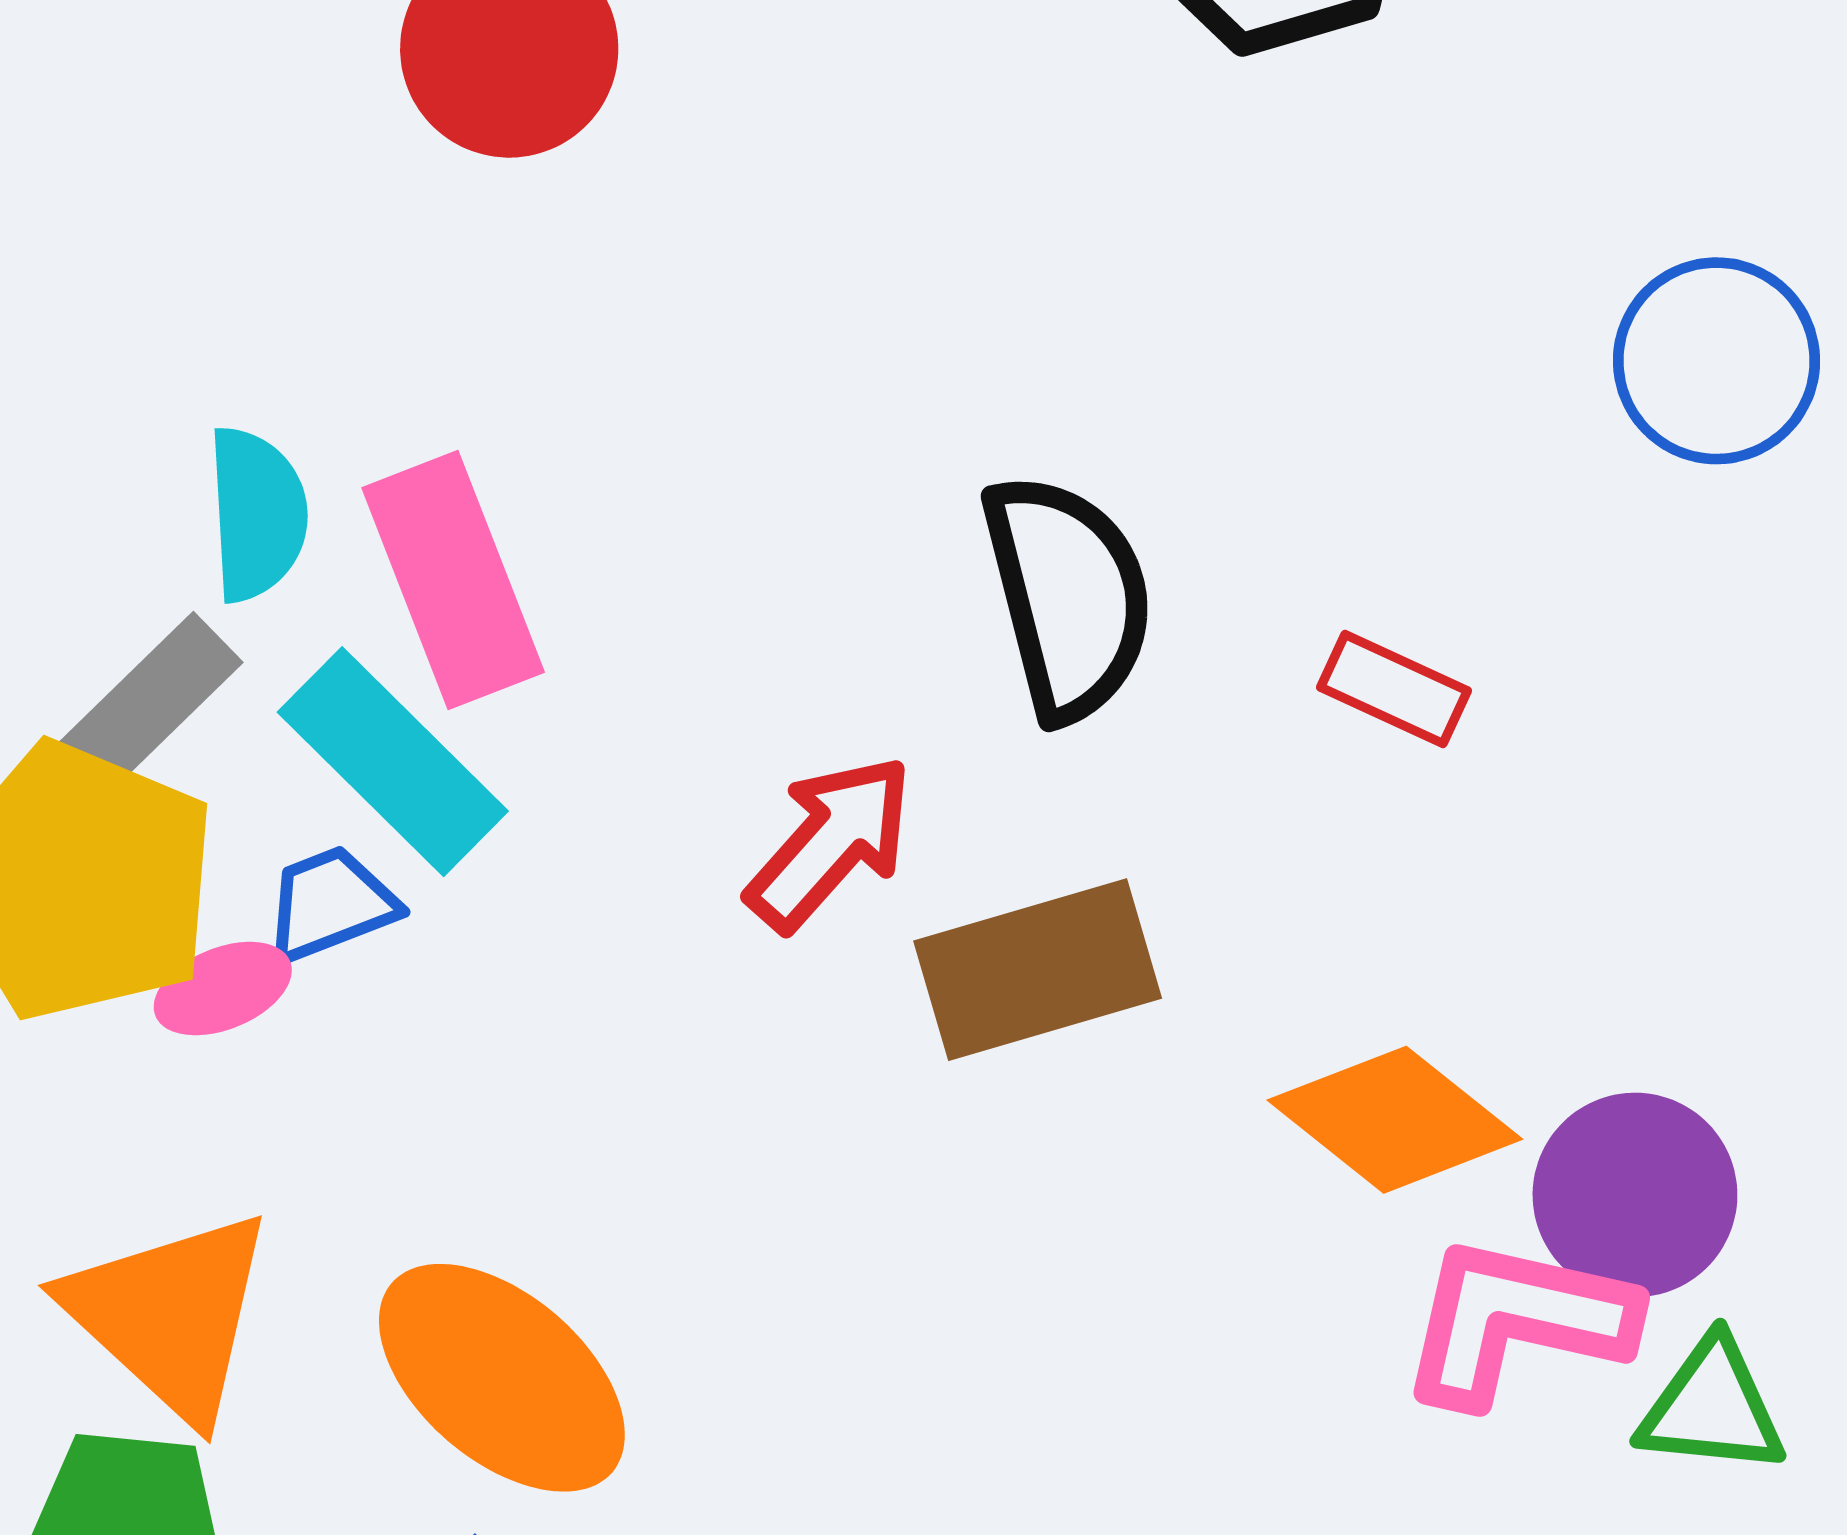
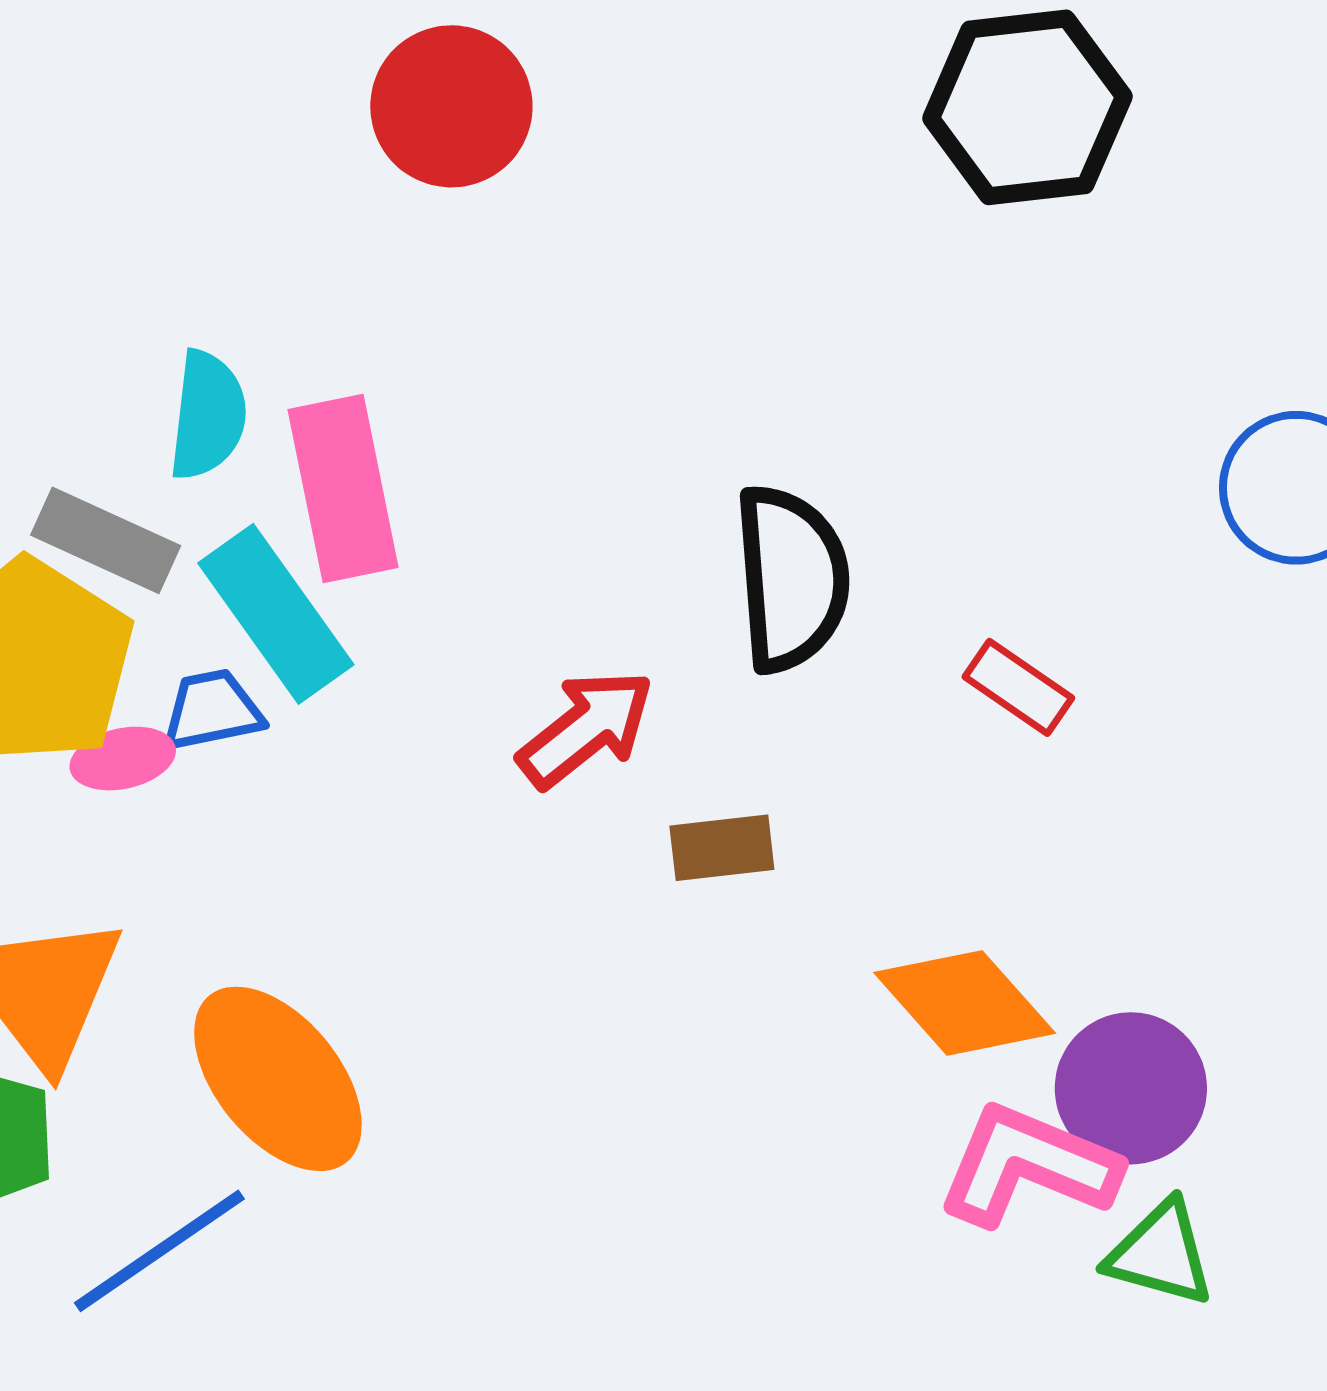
gray rectangle: (150, 703) -> (106, 540), turned 59
brown rectangle: (1038, 970) -> (722, 848), size x0.6

